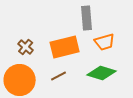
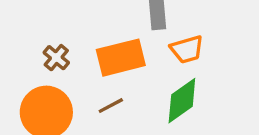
green diamond: (102, 73) -> (182, 101), turned -52

